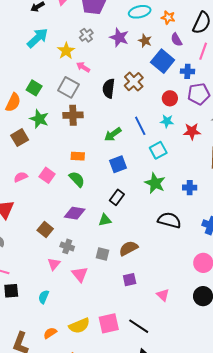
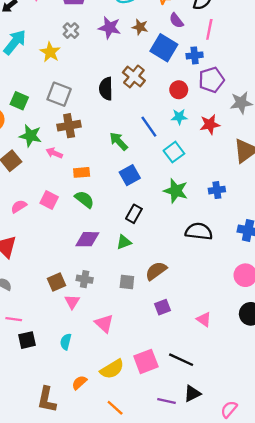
pink arrow: (83, 67) -> (54, 153), moved
green arrow: (113, 134) -> (119, 141), turned 90
brown square: (45, 230) -> (56, 282), moved, turned 35
pink triangle: (80, 274) -> (104, 323), moved

